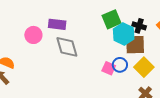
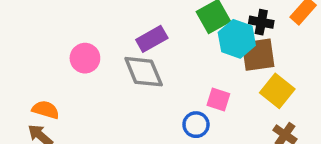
purple rectangle: (57, 24) -> (152, 39), moved, turned -30
blue circle: (120, 65) -> (196, 125), moved

